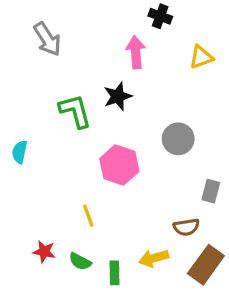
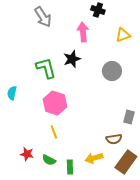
gray arrow: (47, 39) -> (43, 17), moved
gray circle: (178, 139) -> (112, 71), moved
pink hexagon: (119, 165) -> (55, 103), moved

